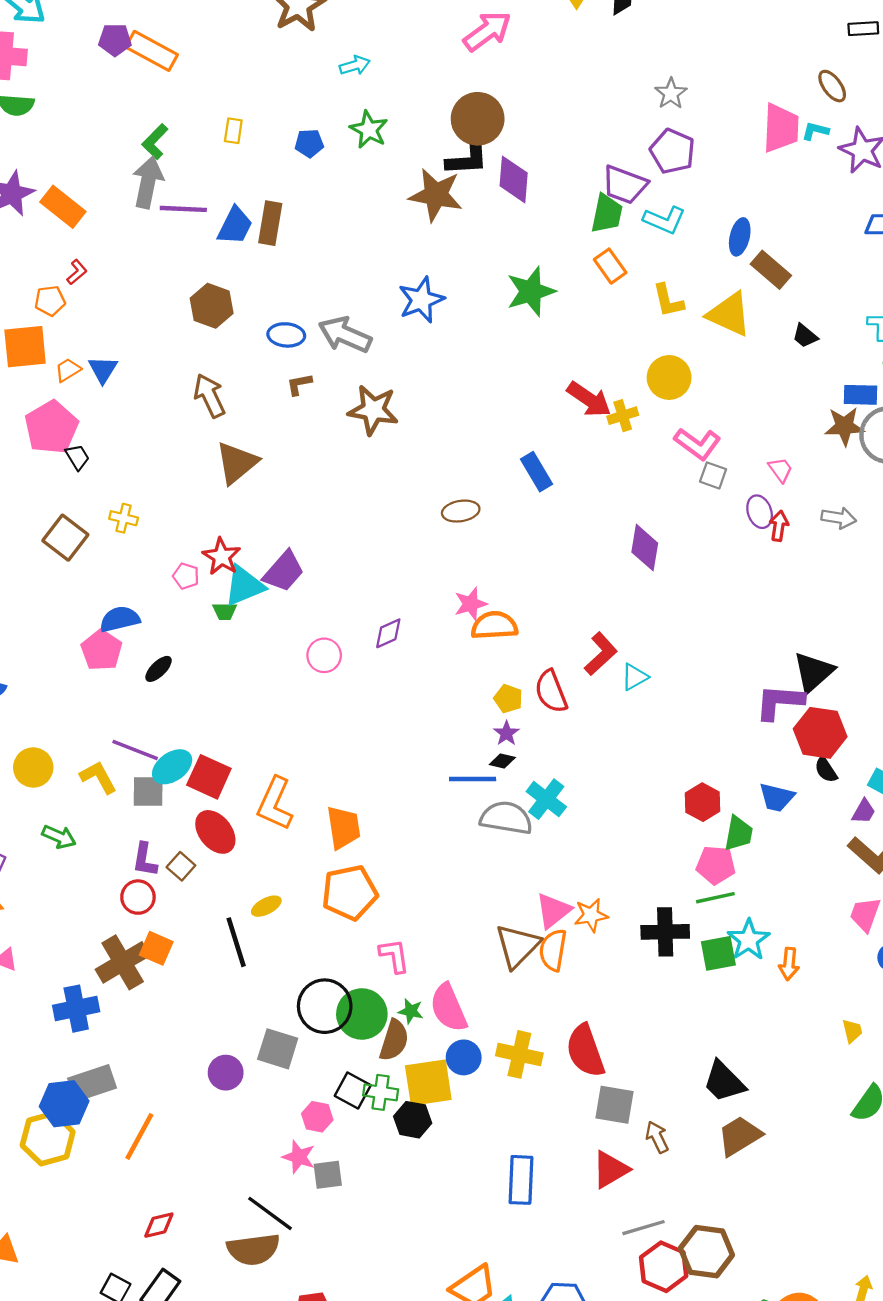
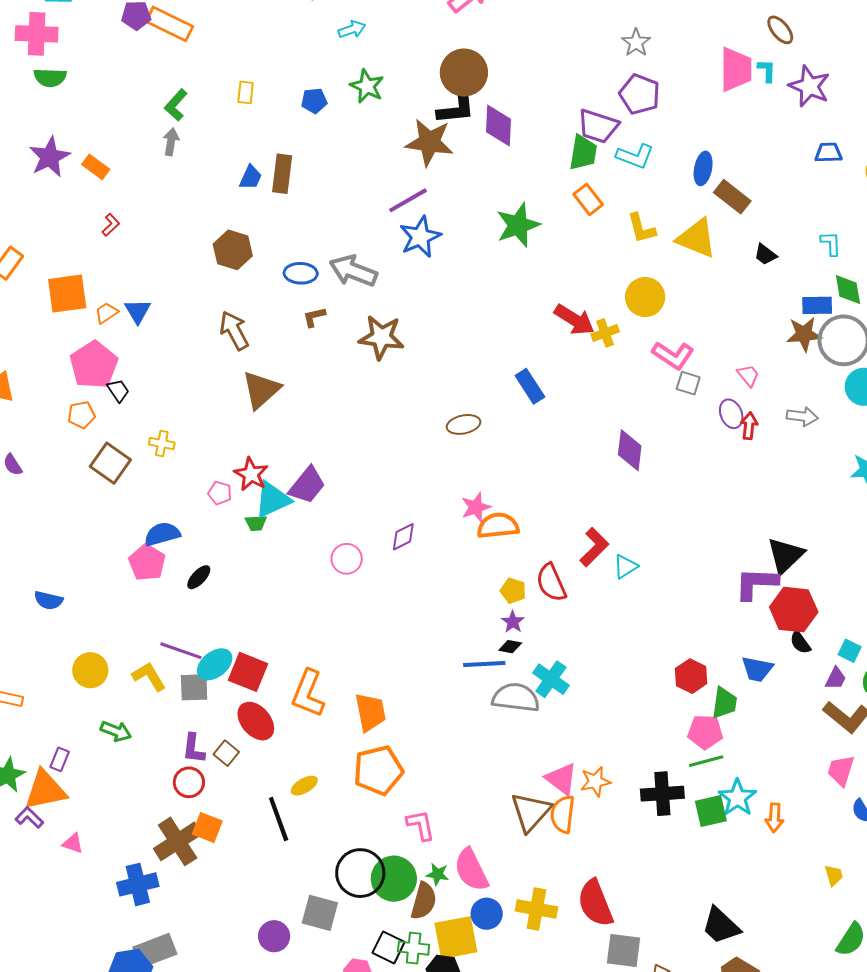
cyan L-shape: (815, 131) -> (767, 71), turned 80
gray arrow: (148, 182) -> (171, 142), size x0.6
orange rectangle: (63, 207) -> (96, 167), size x0.7
purple line: (183, 209) -> (408, 200), moved, turned -30
blue trapezoid: (235, 226) -> (251, 177), size x0.7
orange pentagon: (50, 301) -> (81, 415), moved
pink triangle: (553, 911) -> (561, 779), turned -42

